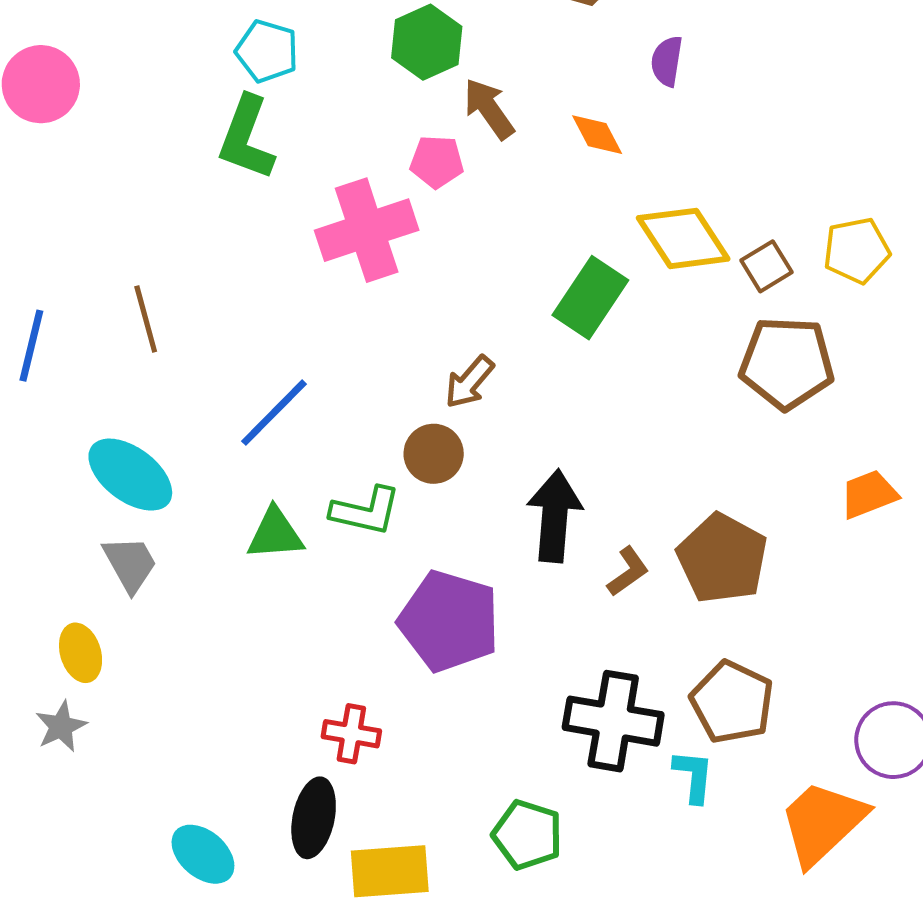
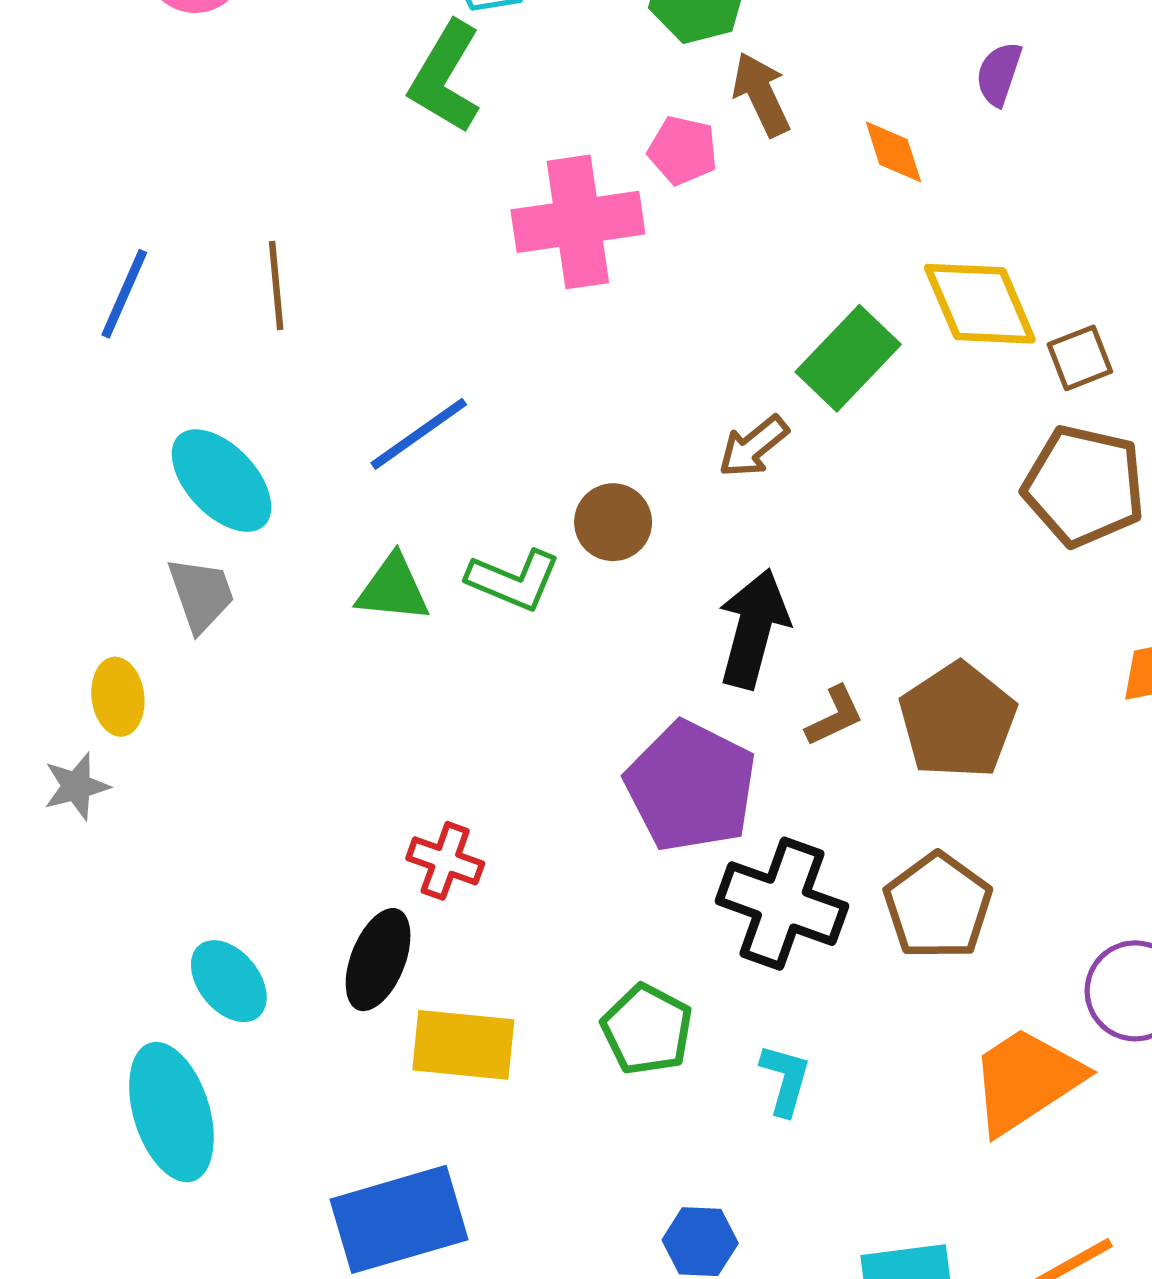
brown arrow: (469, 382) -> (753, 446), moved
purple pentagon: (449, 621) -> (691, 786), moved
cyan L-shape: (694, 776) -> (785, 1080), moved

